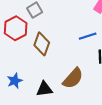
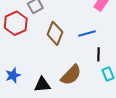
brown diamond: (42, 44) -> (55, 33), moved

